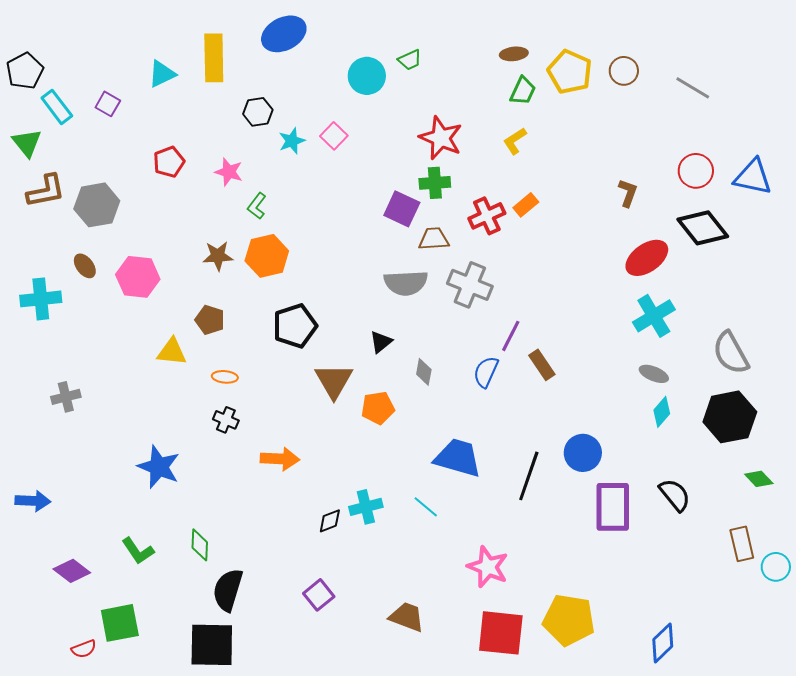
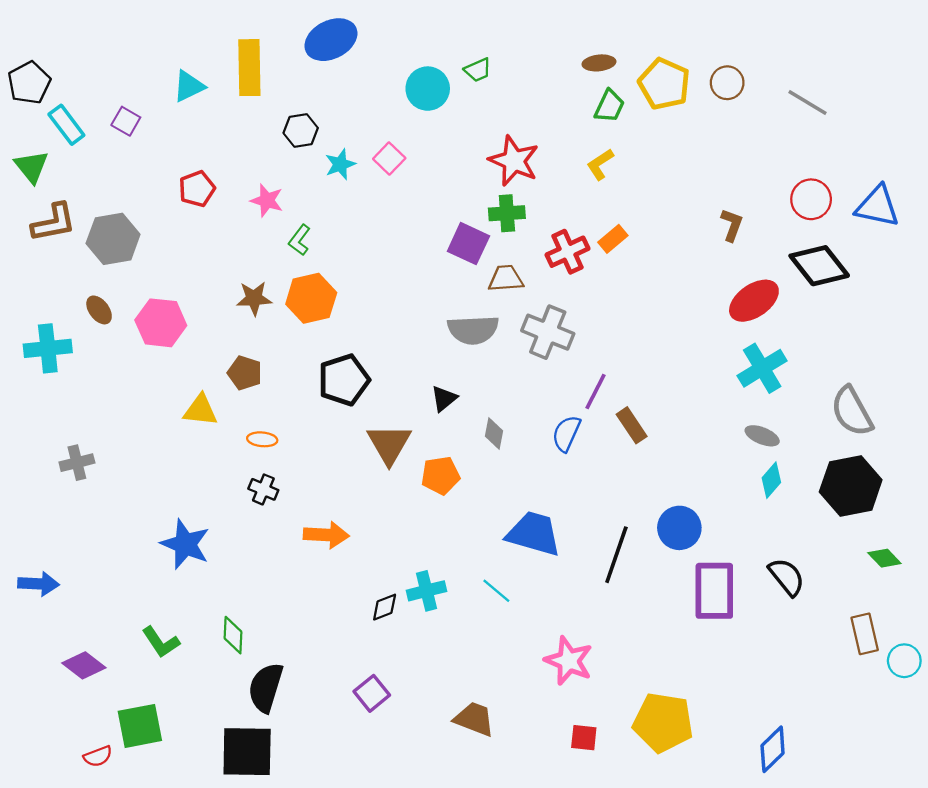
red square: (501, 633) -> (584, 738), size x0.5

